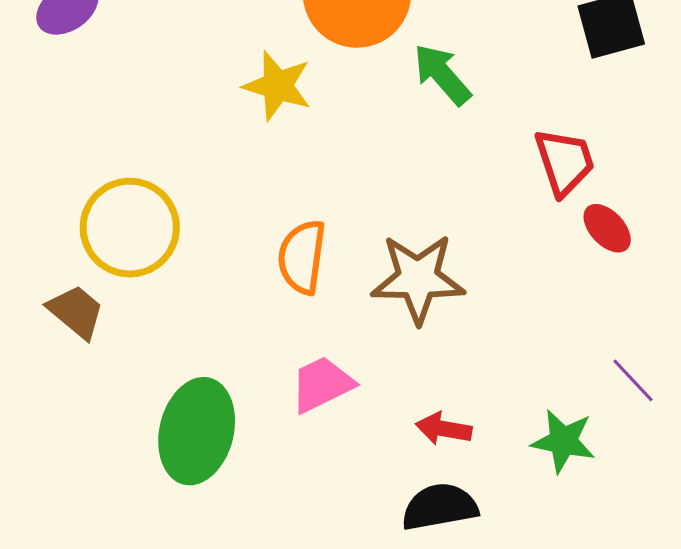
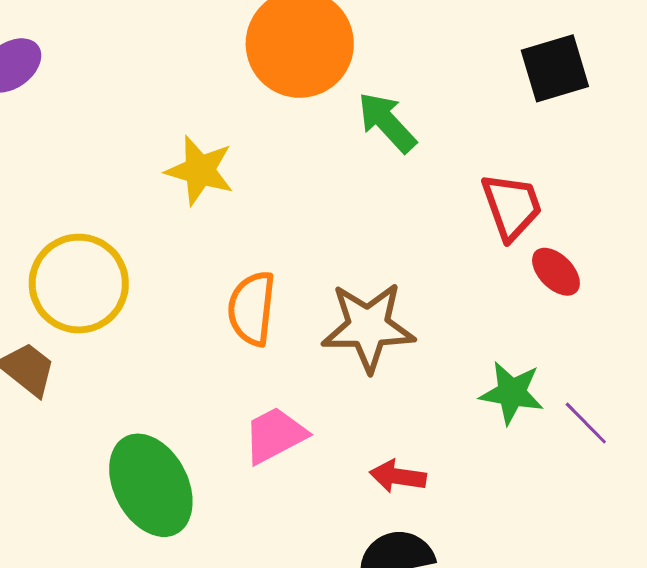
yellow star: (277, 86) -> (200, 170), moved
green ellipse: (197, 431) -> (151, 485), turned -40
green star: (563, 441) -> (512, 393), moved

